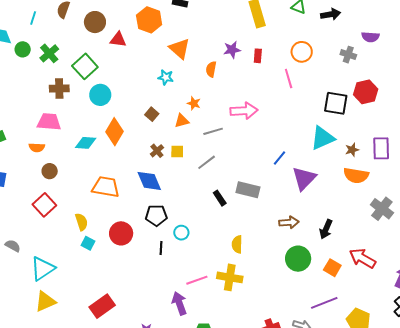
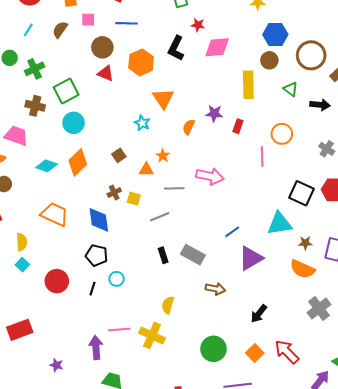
brown circle: (95, 22) -> (102, 47), moved
brown arrow: (289, 222) -> (215, 289), moved
red circle: (121, 233) -> (57, 281), moved
green circle: (298, 259) -> (213, 349), moved

